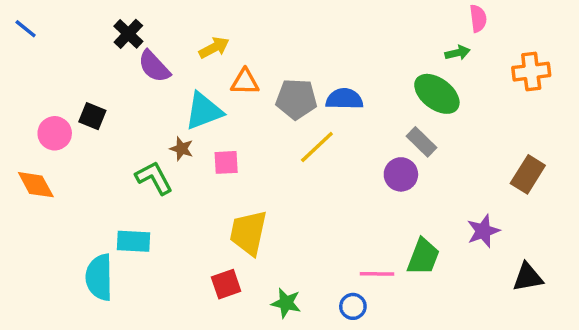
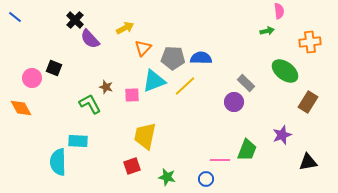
orange triangle: (245, 82) -> (143, 48), turned -48
green ellipse: (437, 94) -> (285, 71), moved
cyan triangle: (204, 111) -> (154, 81), moved

